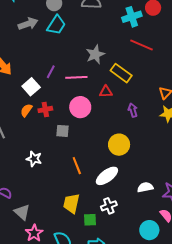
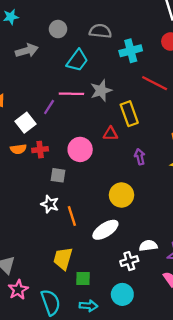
cyan cross: (132, 17) -> (131, 51), moved
cyan trapezoid: (56, 25) -> (77, 60), moved
yellow rectangle: (121, 73) -> (129, 114), turned 30
pink line: (76, 77) -> (71, 94), moved
orange semicircle: (26, 110) -> (18, 149), turned -136
white star: (34, 159) -> (50, 204), moved
white cross: (109, 206) -> (129, 261), moved
cyan circle: (149, 230) -> (122, 294), moved

